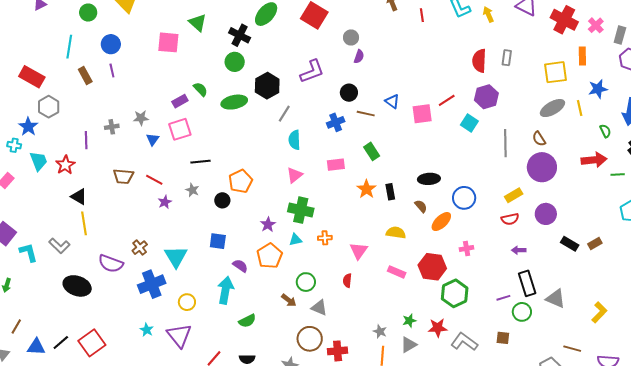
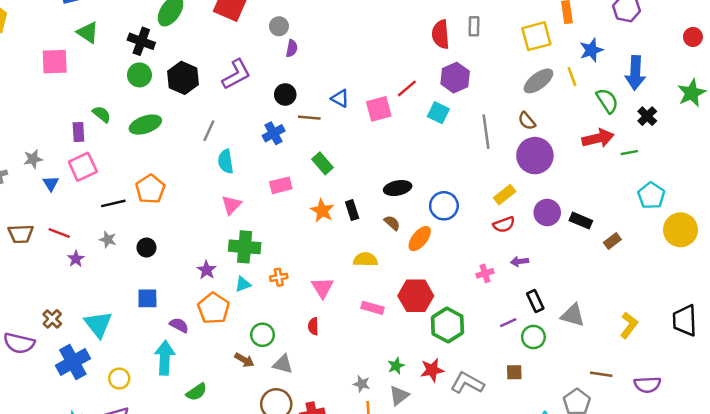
black hexagon: (267, 86) -> (183, 78), moved
purple rectangle: (180, 101) -> (78, 132), turned -56
green semicircle: (605, 131) -> (607, 101), size x1.5
orange pentagon: (241, 181) -> (150, 189), moved
black rectangle: (570, 244) -> (581, 221), moved
pink cross: (467, 248) -> (485, 273), moved
black rectangle: (527, 283) -> (535, 301), size x0.7

